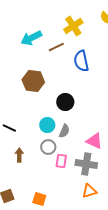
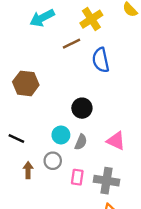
cyan arrow: (31, 38) -> (42, 18), moved
brown hexagon: (33, 81) -> (26, 83), moved
pink triangle: (94, 141) -> (116, 141), moved
gray circle: (48, 147) -> (53, 161), moved

